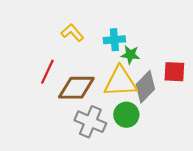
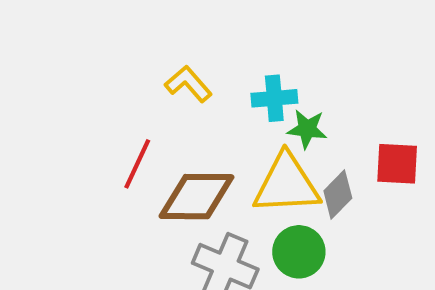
gray diamond: (145, 87) -> (338, 194), size x0.7

